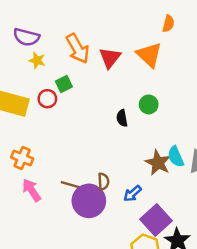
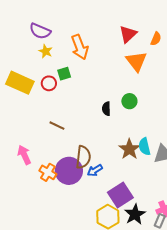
red triangle: (110, 58) -> (128, 34), moved
orange cross: (22, 158) -> (48, 172), moved
brown semicircle: (103, 181) -> (83, 157), size x1.6
brown line: (70, 185) -> (57, 126), moved
blue arrow: (132, 194) -> (95, 170), moved

